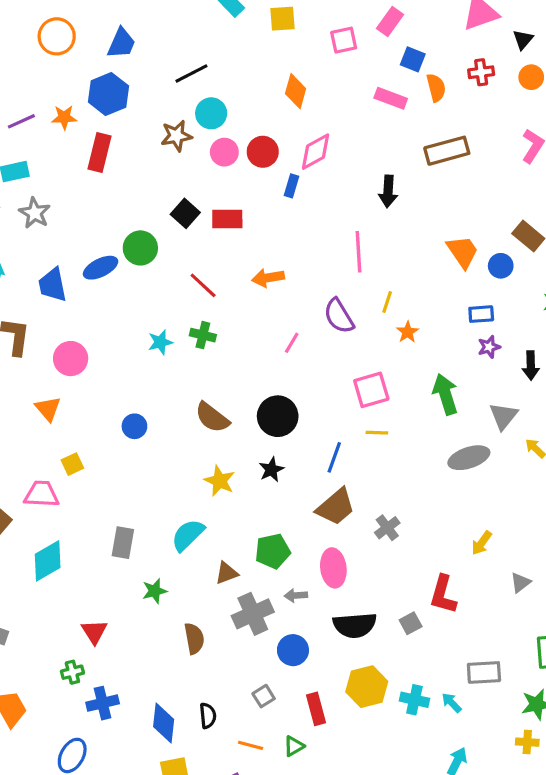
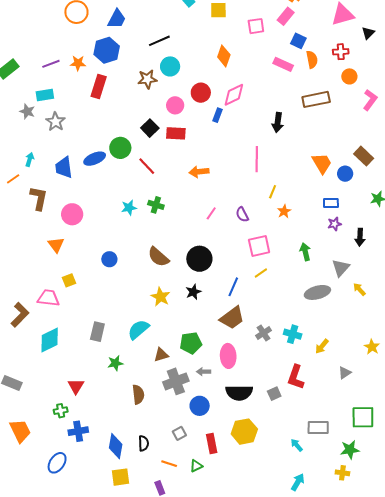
orange circle: (531, 77) -> (349, 76), moved
pink circle: (224, 152) -> (175, 105), moved
red line: (203, 285) -> (147, 166), moved
purple semicircle: (339, 316) -> (242, 215), moved, size x0.7
green arrow: (445, 394) -> (305, 252), size x0.7
yellow line: (377, 433) -> (261, 273), turned -40
cyan cross: (414, 700) -> (293, 334), moved

